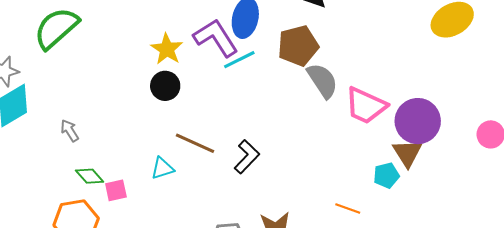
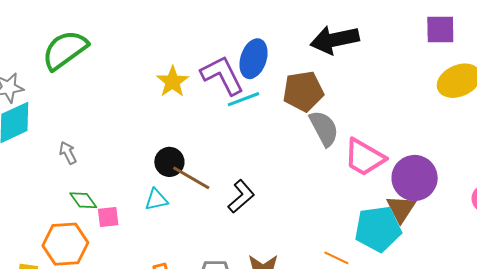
black circle: (165, 86) -> (169, 162), moved
cyan pentagon: (386, 175) -> (378, 229), size x1.8

